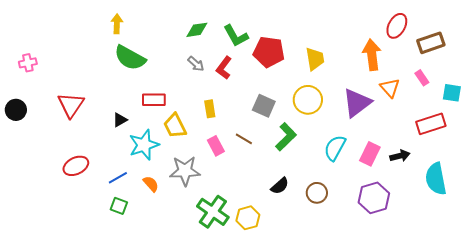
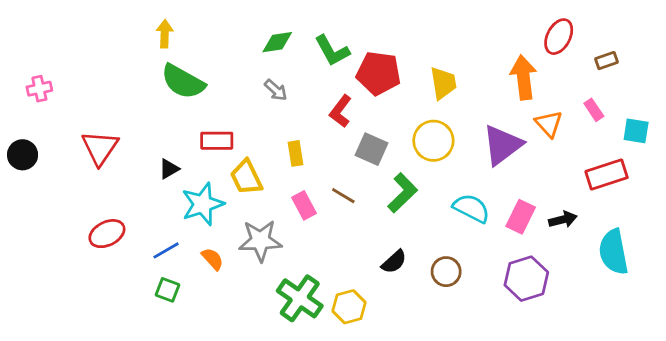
brown rectangle: (431, 43) -> (607, 61), size x0.6
red L-shape: (224, 68) -> (341, 111), moved
cyan semicircle: (335, 148) -> (471, 208), turned 88

